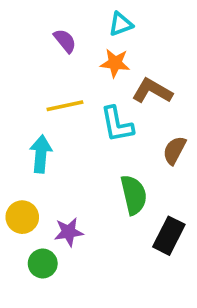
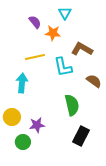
cyan triangle: (121, 24) -> (65, 13), turned -40
orange star: (115, 63) -> (53, 33), moved
brown semicircle: (174, 150) -> (94, 81), turned 98
black rectangle: (169, 236) -> (81, 136), moved

